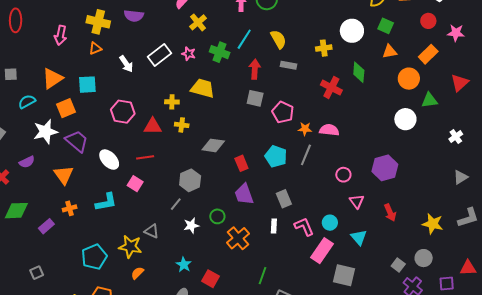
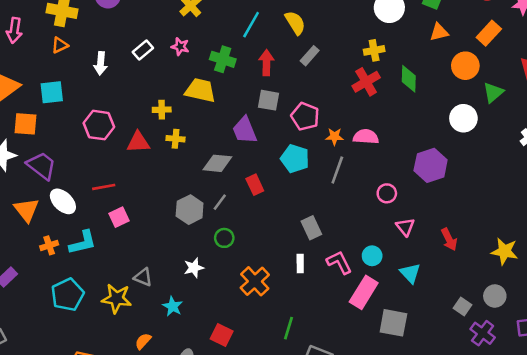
yellow cross: (324, 48) -> (374, 50), moved
green cross: (220, 52) -> (223, 59), moved
white rectangle: (159, 55) -> (143, 50), size x0.7
white arrow: (126, 64) -> (101, 63), turned 42
gray rectangle: (289, 65) -> (310, 56), turned -56
green diamond: (359, 72) -> (409, 79), moved
red cross: (331, 87) -> (366, 82), turned 35
green triangle: (429, 100) -> (493, 93), turned -30
orange square: (66, 108) -> (26, 124), turned 30
cyan pentagon: (276, 156) -> (295, 159), moved
red line: (145, 157) -> (104, 187), moved
white ellipse: (109, 160) -> (63, 201), moved
purple hexagon: (385, 168) -> (431, 165), moved
pink square: (135, 184) -> (119, 217), turned 35
purple trapezoid: (244, 194) -> (245, 130), moved
gray line: (176, 204) -> (220, 202), moved
orange cross: (70, 208) -> (49, 245), moved
green circle: (217, 216) -> (224, 238), moved
cyan pentagon: (94, 257) -> (68, 295), moved
cyan star: (184, 265) -> (173, 306), moved
orange semicircle: (137, 273) -> (143, 341), moved

